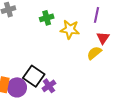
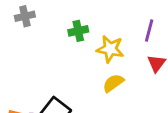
yellow semicircle: (94, 53) -> (113, 83), moved

